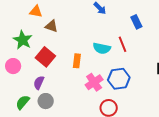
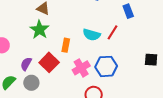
green star: (23, 40) -> (39, 30), moved
red line: (122, 44) -> (113, 32), turned 49
red square: (45, 57) -> (49, 62), moved

